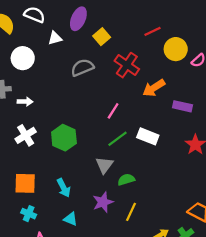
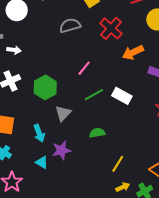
pink line: (113, 111) -> (84, 68), moved
gray triangle: (104, 165) -> (63, 113), moved
purple star: (103, 202) -> (61, 150), moved
yellow line: (131, 212) -> (118, 164), moved

